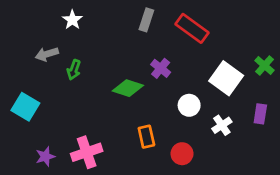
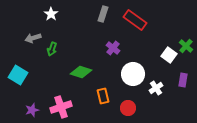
white square: (226, 78) -> (169, 55), moved, size x0.7
green diamond: (128, 88) -> (81, 72), moved
white circle: (189, 105) -> (133, 74), size x1.5

